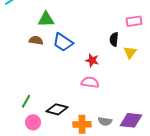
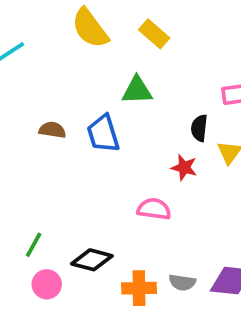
green triangle: (46, 19) -> (137, 90), moved
blue trapezoid: (63, 42) -> (103, 134), turned 40
red star: (92, 60) -> (184, 168), moved

